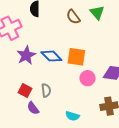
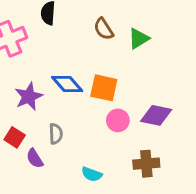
green triangle: (97, 13) -> (139, 39), moved, turned 35
purple star: (26, 55) -> (29, 97), moved
red square: (25, 90) -> (15, 137), moved

